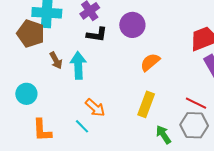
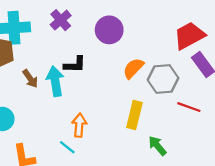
black L-shape: (97, 35) -> (75, 65), moved
orange arrow: (95, 108) -> (79, 125), turned -120
gray hexagon: (194, 125) -> (163, 79), moved

